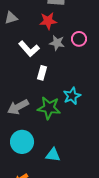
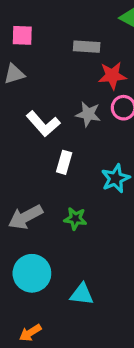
red star: (48, 21) -> (112, 76), moved
cyan star: (72, 96) -> (116, 178), moved
green star: (49, 108) -> (75, 219), size x0.6

